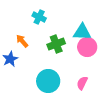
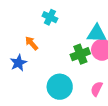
green cross: (56, 44) -> (80, 54), moved

